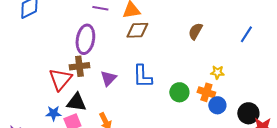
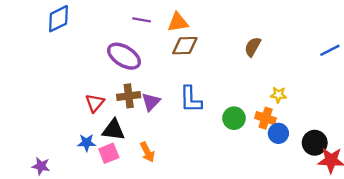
blue line: (246, 34) -> (330, 50), moved, turned 30
purple ellipse: (85, 39) -> (124, 56), turned -68
brown cross: (79, 66) -> (129, 96), moved
red triangle: (60, 79) -> (95, 103), size x0.7

